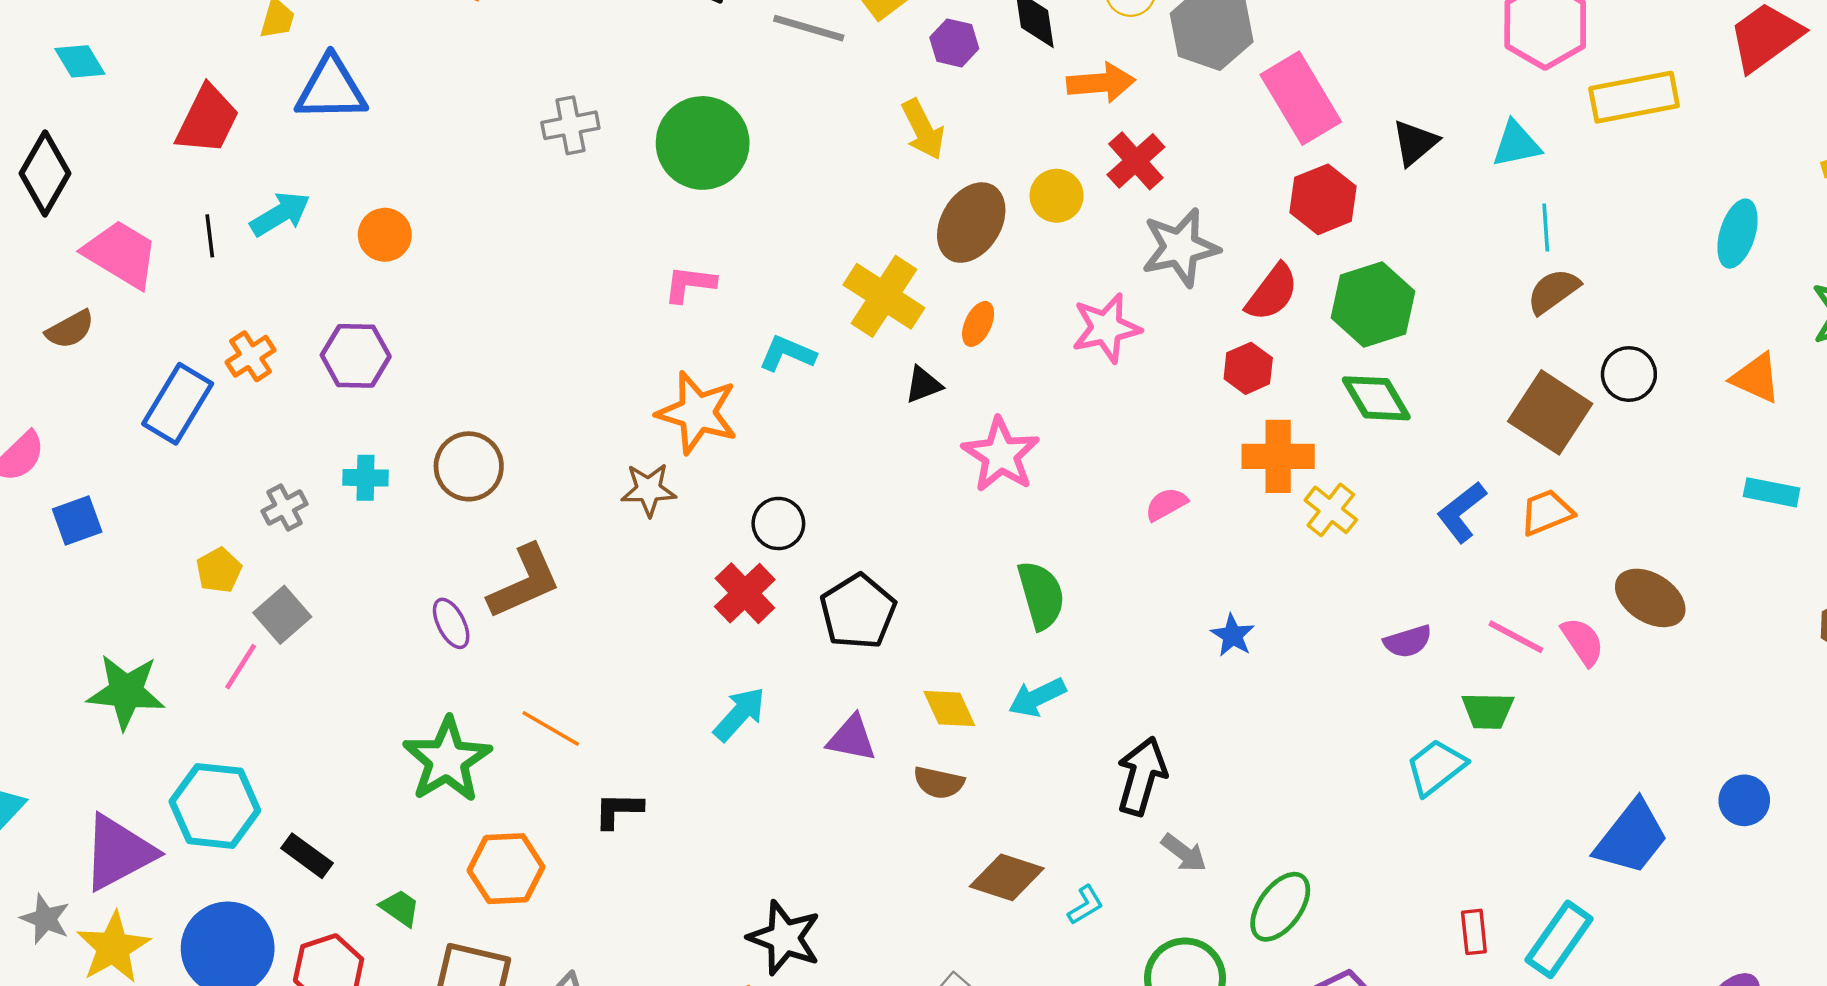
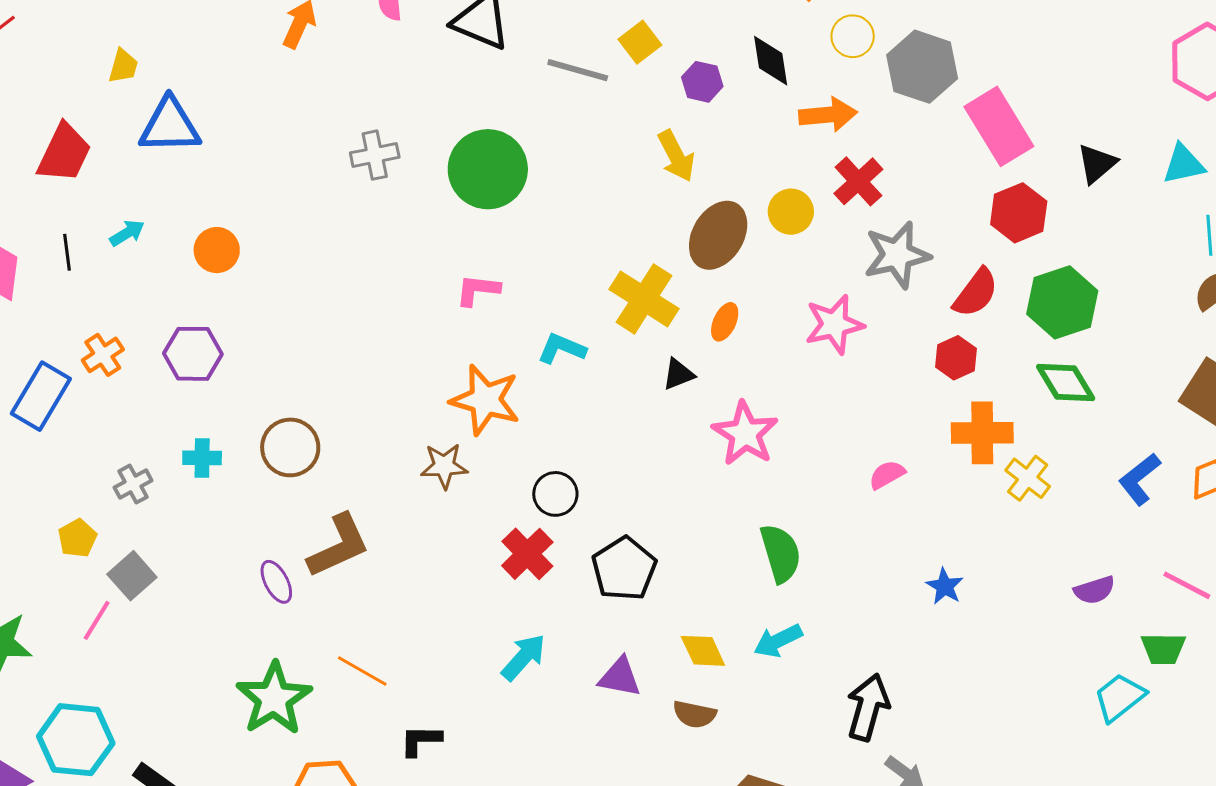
cyan arrow: (280, 214) -> (127, 233), size x0.7

